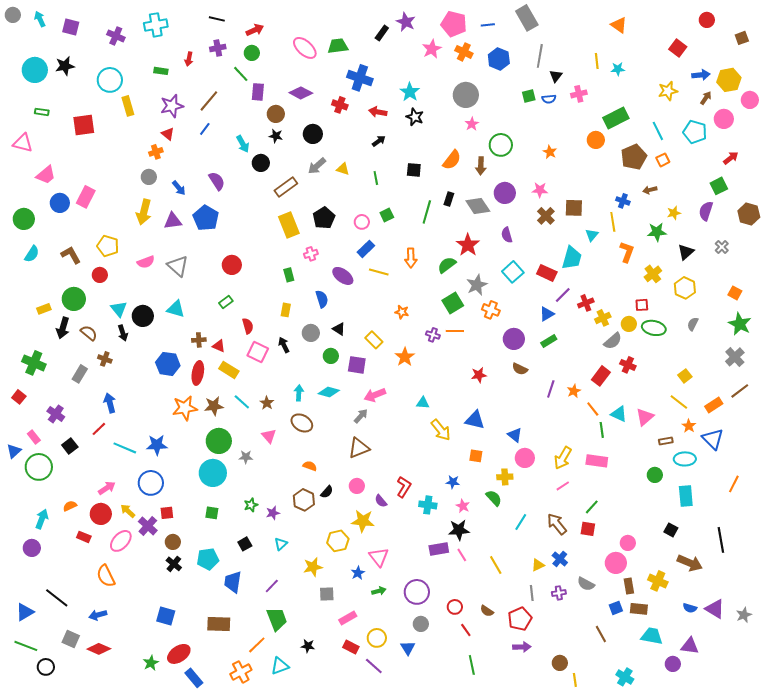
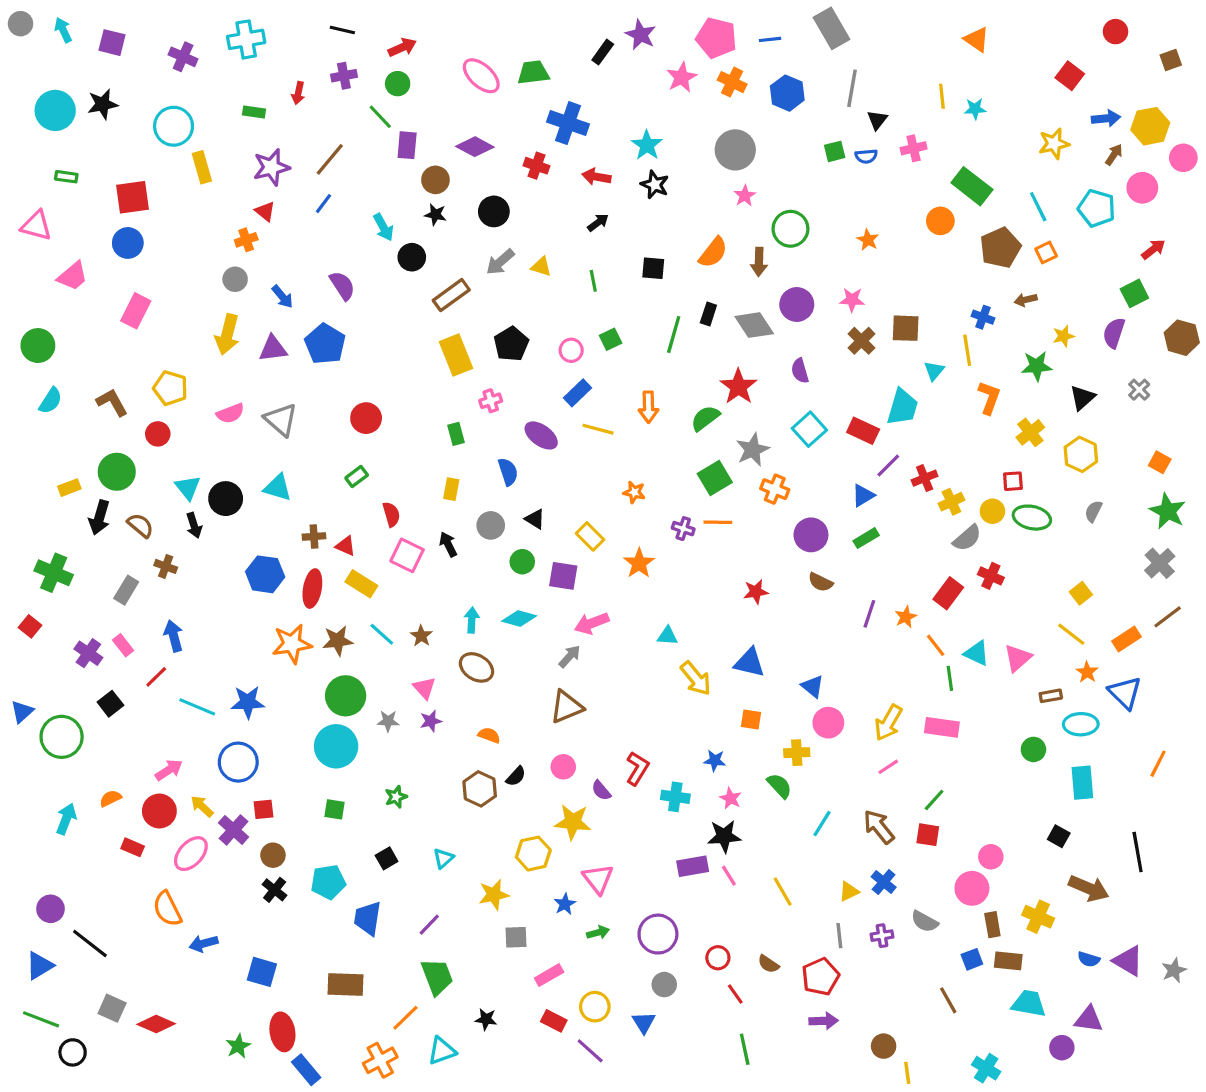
green rectangle: (616, 118) -> (972, 186), turned 65
blue circle: (60, 203) -> (128, 243), moved
pink rectangle: (34, 437) -> (123, 645), moved
purple star: (273, 513) -> (431, 721), moved
purple circle: (32, 548) -> (50, 909), moved
blue arrow: (98, 615) -> (204, 944), moved
red ellipse: (179, 654) -> (282, 1032), turned -65

